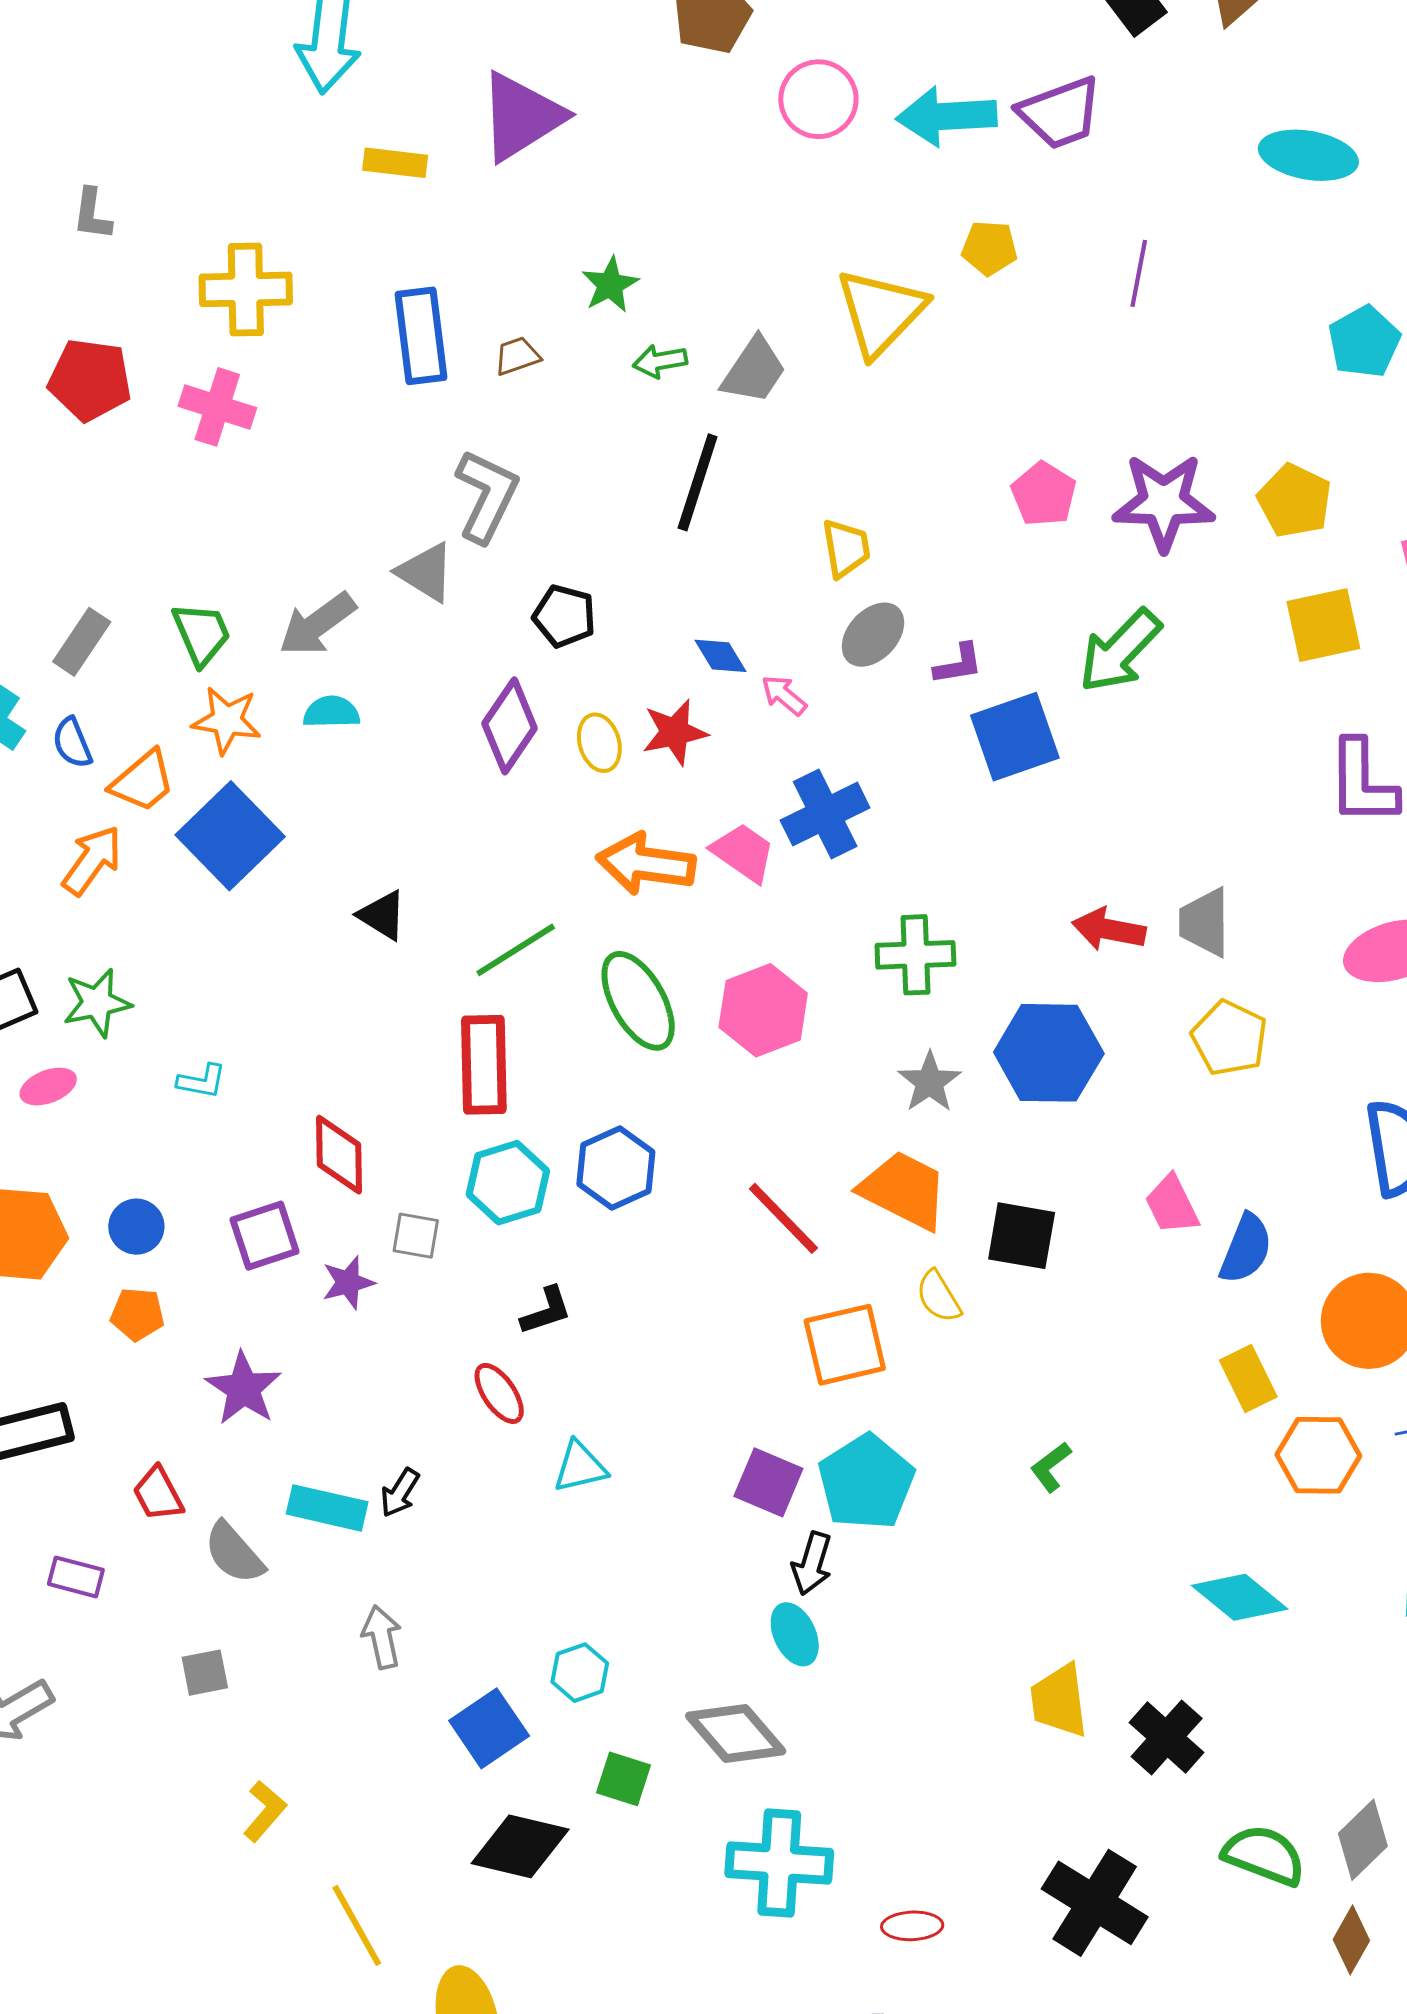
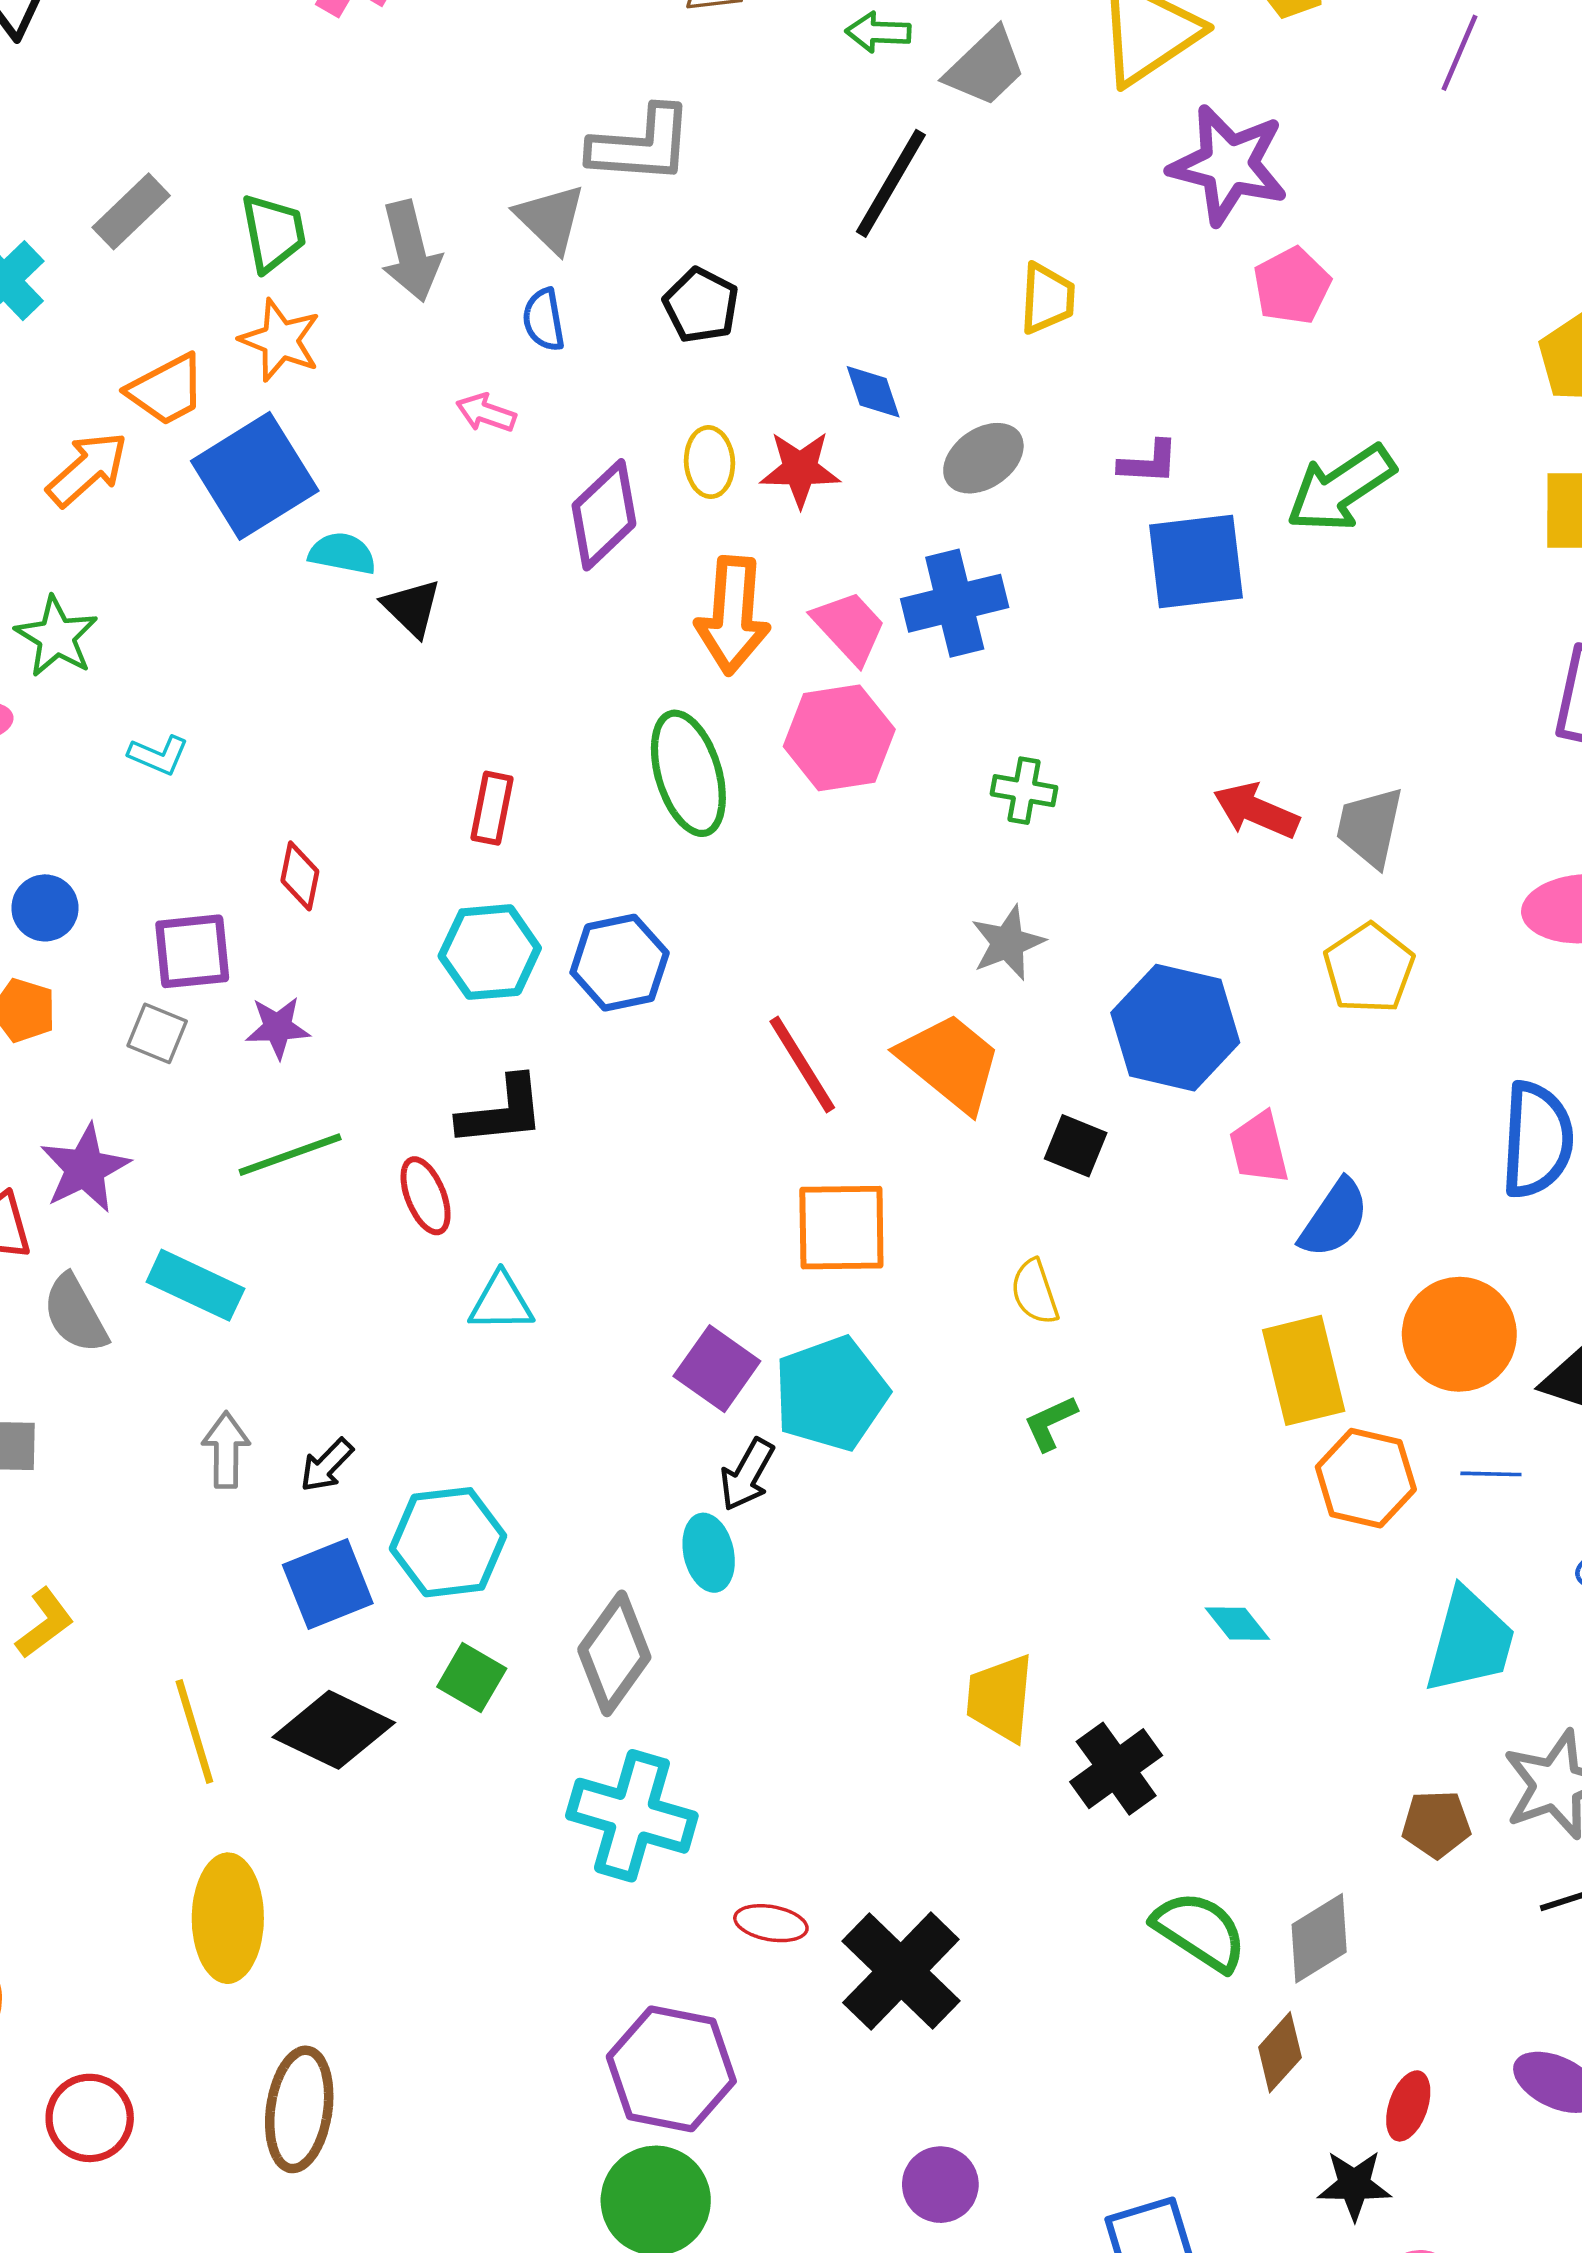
gray L-shape: (487, 496) -> (641, 145), turned 56
purple star: (1164, 502) -> (1229, 165), moved
gray arrow: (317, 624) -> (411, 251), turned -80
gray ellipse: (873, 635) -> (983, 458), moved
pink arrow: (784, 695) -> (486, 413), moved, turned -33
cyan semicircle: (331, 712) -> (342, 553), moved
purple diamond: (510, 726) -> (604, 515), moved
blue semicircle: (72, 743) -> (544, 320), moved
orange arrow: (646, 864) -> (733, 615), turned -106
green line: (516, 950) -> (290, 1155), moved
green cross: (915, 955) -> (1024, 791), size x0.7
green star: (97, 1003) -> (56, 637), turned 30
pink hexagon: (763, 1010) -> (839, 738), moved
blue hexagon: (1049, 1053) -> (1175, 1028), moved
red rectangle: (484, 1065) -> (492, 808), size x0.6
red diamond: (339, 1155) -> (300, 876), size x0.7
gray square: (416, 1236) -> (157, 1033), moved
black square: (1022, 1236) -> (1076, 1146), size x0.7
yellow semicircle: (938, 1297) -> (1035, 1292), moved
black L-shape: (546, 1311) -> (502, 1111), size x1.4
yellow rectangle: (1248, 1378) -> (1304, 1370), size x1.4
purple star: (244, 1388) -> (85, 1168), moved
black arrow: (400, 1493) -> (327, 1465), moved
cyan diamond: (1240, 1597) -> (1237, 1624), size x0.6
cyan hexagon: (580, 1673) -> (448, 1542), size x1.6
gray diamond: (736, 1733) -> (614, 1653), turned 64
black cross: (1095, 1903) -> (901, 1971), moved
yellow line: (357, 1925) -> (194, 1731), moved

